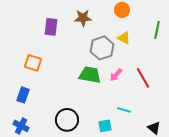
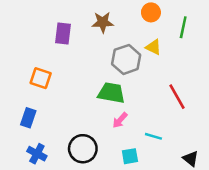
green line: (157, 30) -> (183, 27), moved
pink arrow: (116, 75) -> (120, 120), moved
blue cross: (21, 126) -> (37, 154), moved

